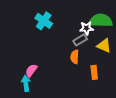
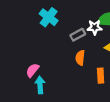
gray rectangle: (80, 40) -> (78, 35), moved
cyan arrow: (26, 83) -> (40, 85), moved

